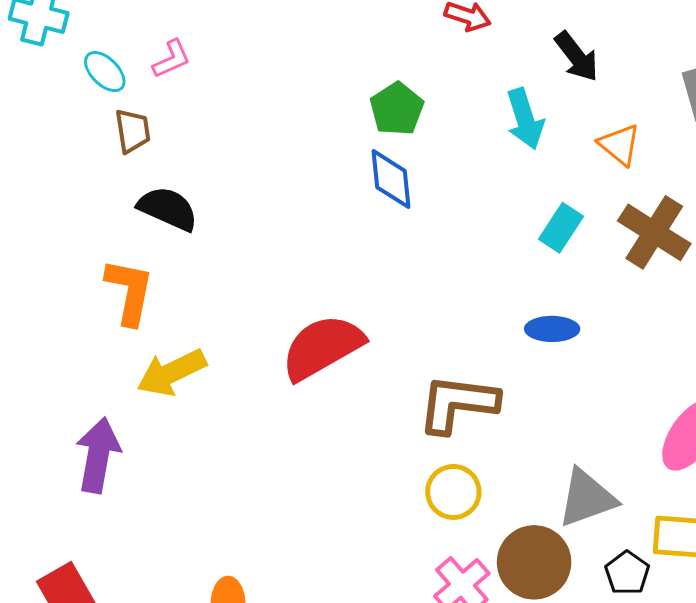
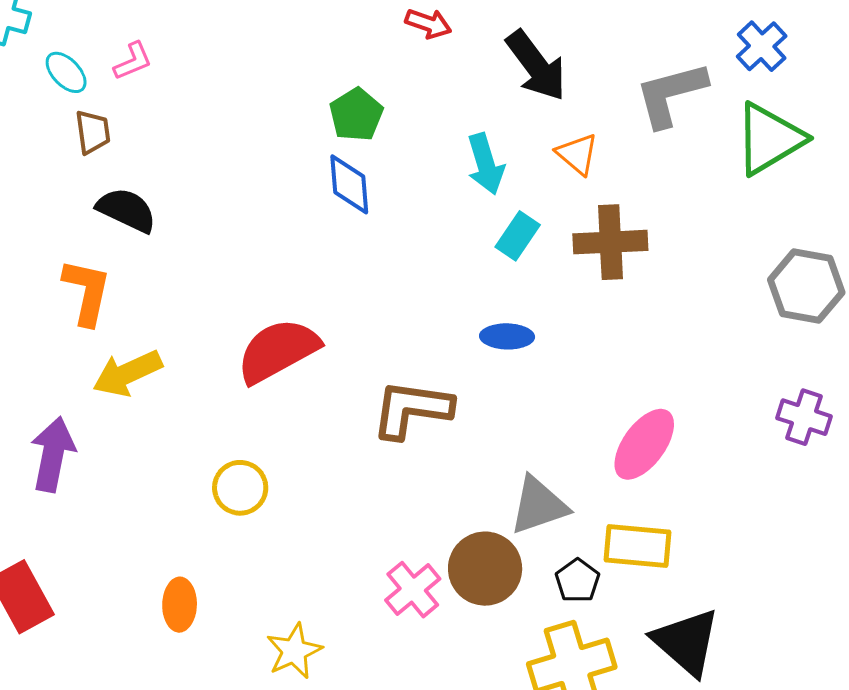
black arrow: (577, 57) -> (536, 66), size x1.4
cyan arrow: (525, 119) -> (486, 164), moved
brown cross: (654, 232) -> (610, 242), turned -36
yellow circle: (453, 492) -> (240, 488), moved

